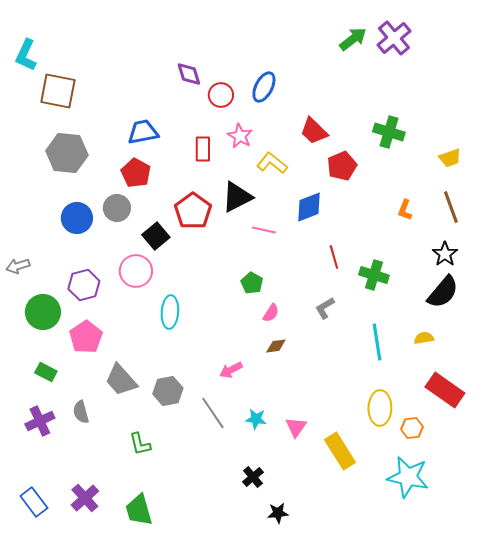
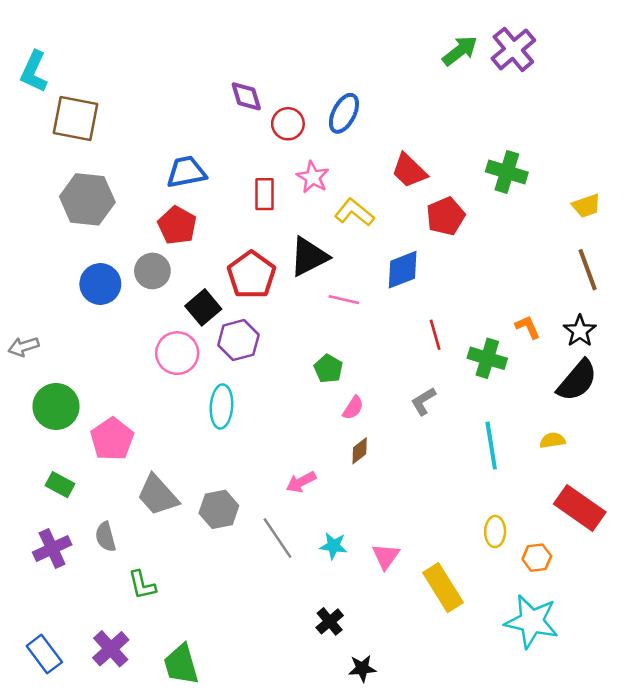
orange L-shape: (405, 210) -> (528, 327), moved, turned 135
purple hexagon: (84, 285) -> (238, 340), moved
brown diamond: (276, 346) -> (360, 451), turned -30
yellow ellipse: (380, 408) -> (495, 532), size x0.7
green L-shape: (140, 444) -> (142, 585), moved

